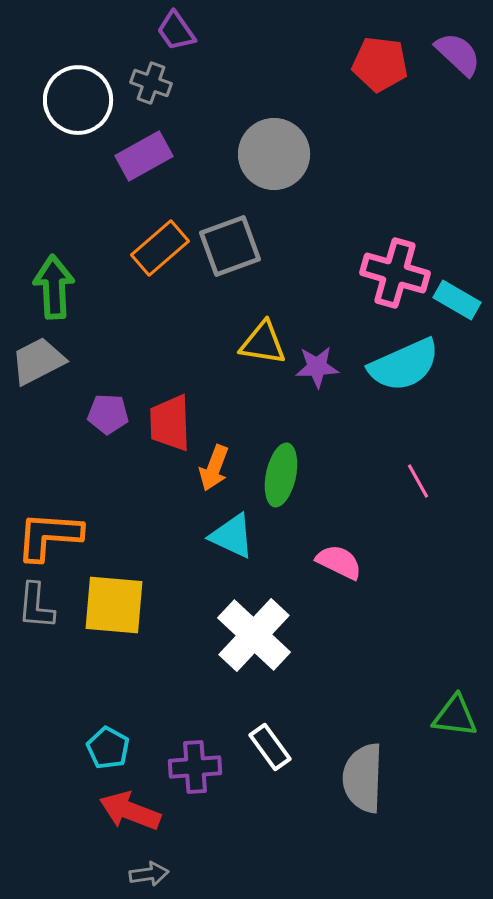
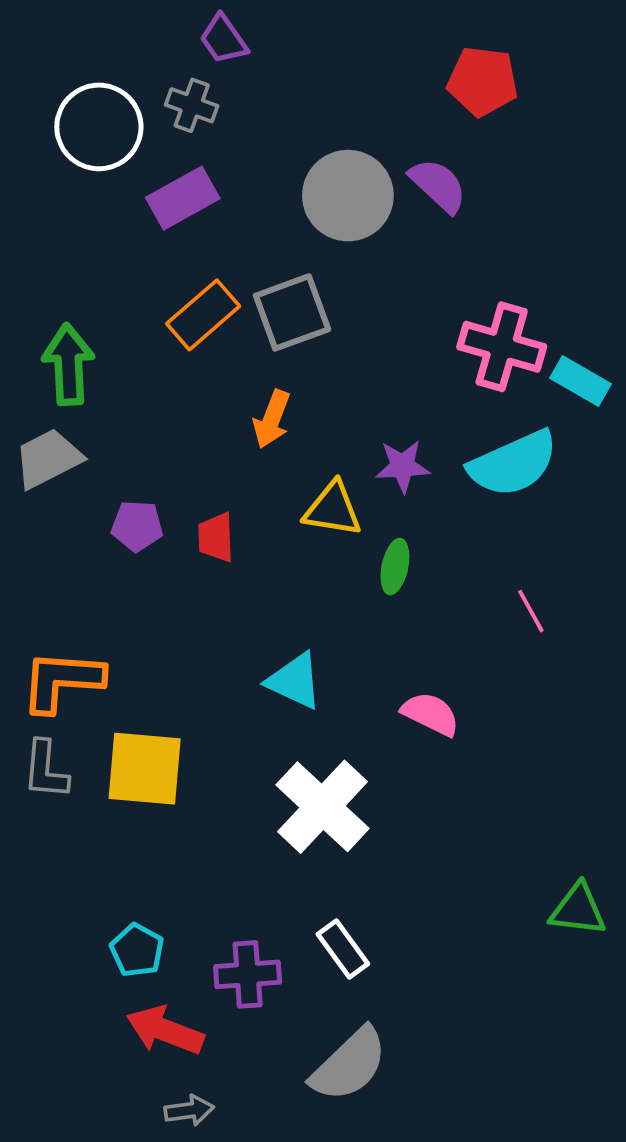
purple semicircle: (458, 54) -> (438, 185), moved
yellow triangle: (263, 343) -> (333, 509), moved
red trapezoid: (170, 423) -> (216, 537), size x0.7
orange arrow: (214, 468) -> (272, 419), moved
green ellipse: (281, 475) -> (395, 567), moved, size x0.7
gray semicircle: (363, 778) -> (349, 1065), moved, turned -136

